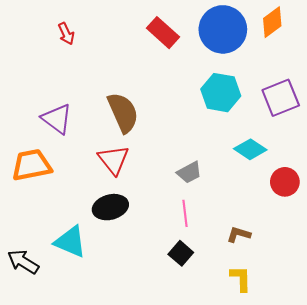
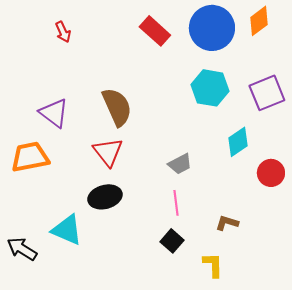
cyan diamond: (250, 149) -> (238, 142), turned -68
yellow L-shape: (241, 279) -> (213, 265), moved

